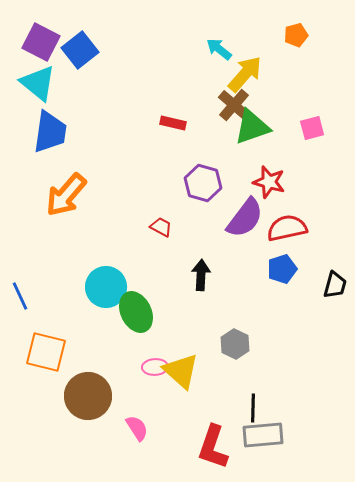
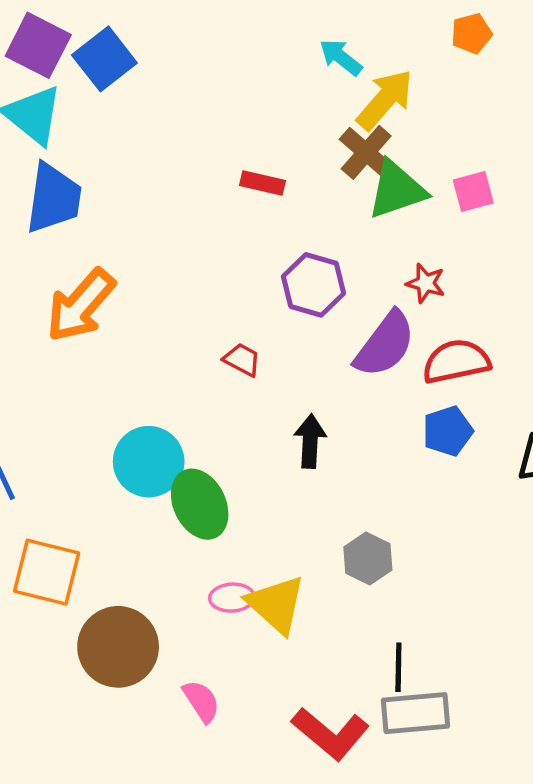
pink square: (312, 128) -> (473, 191), moved
red star: (269, 182) -> (426, 283), size x0.7
red L-shape: (213, 447) -> (330, 734), turned -69

